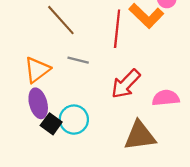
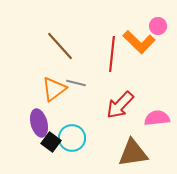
orange triangle: (37, 70) -> (54, 89), moved

